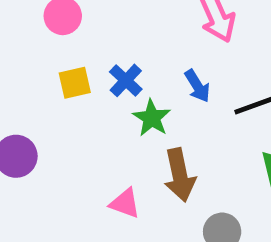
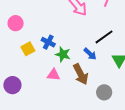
blue arrow: (197, 86) -> (90, 54), moved
pink triangle: (125, 203) -> (53, 75), moved

